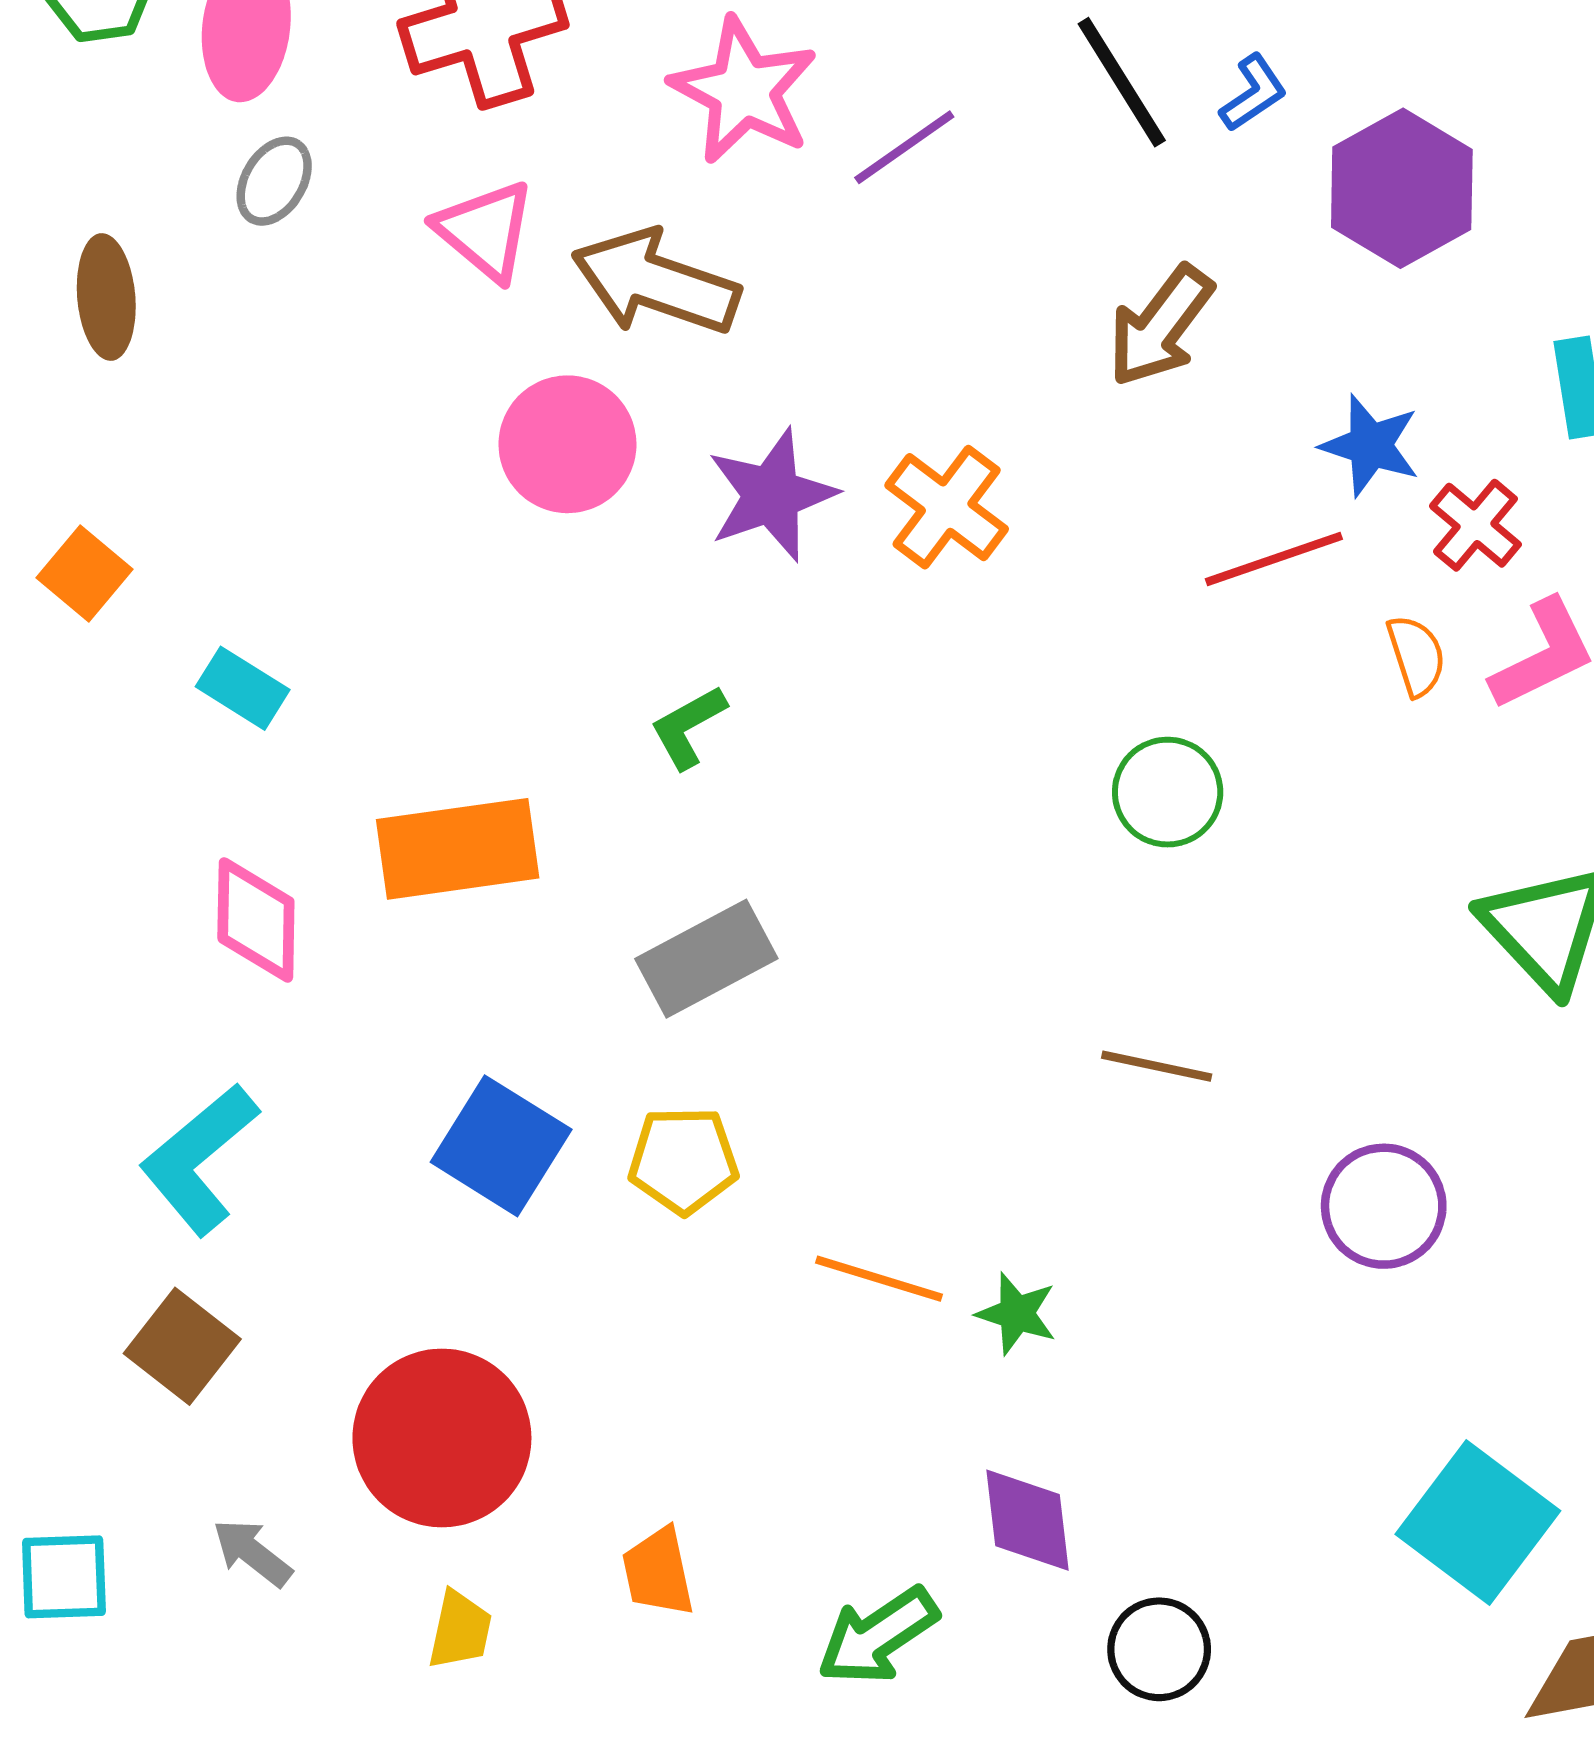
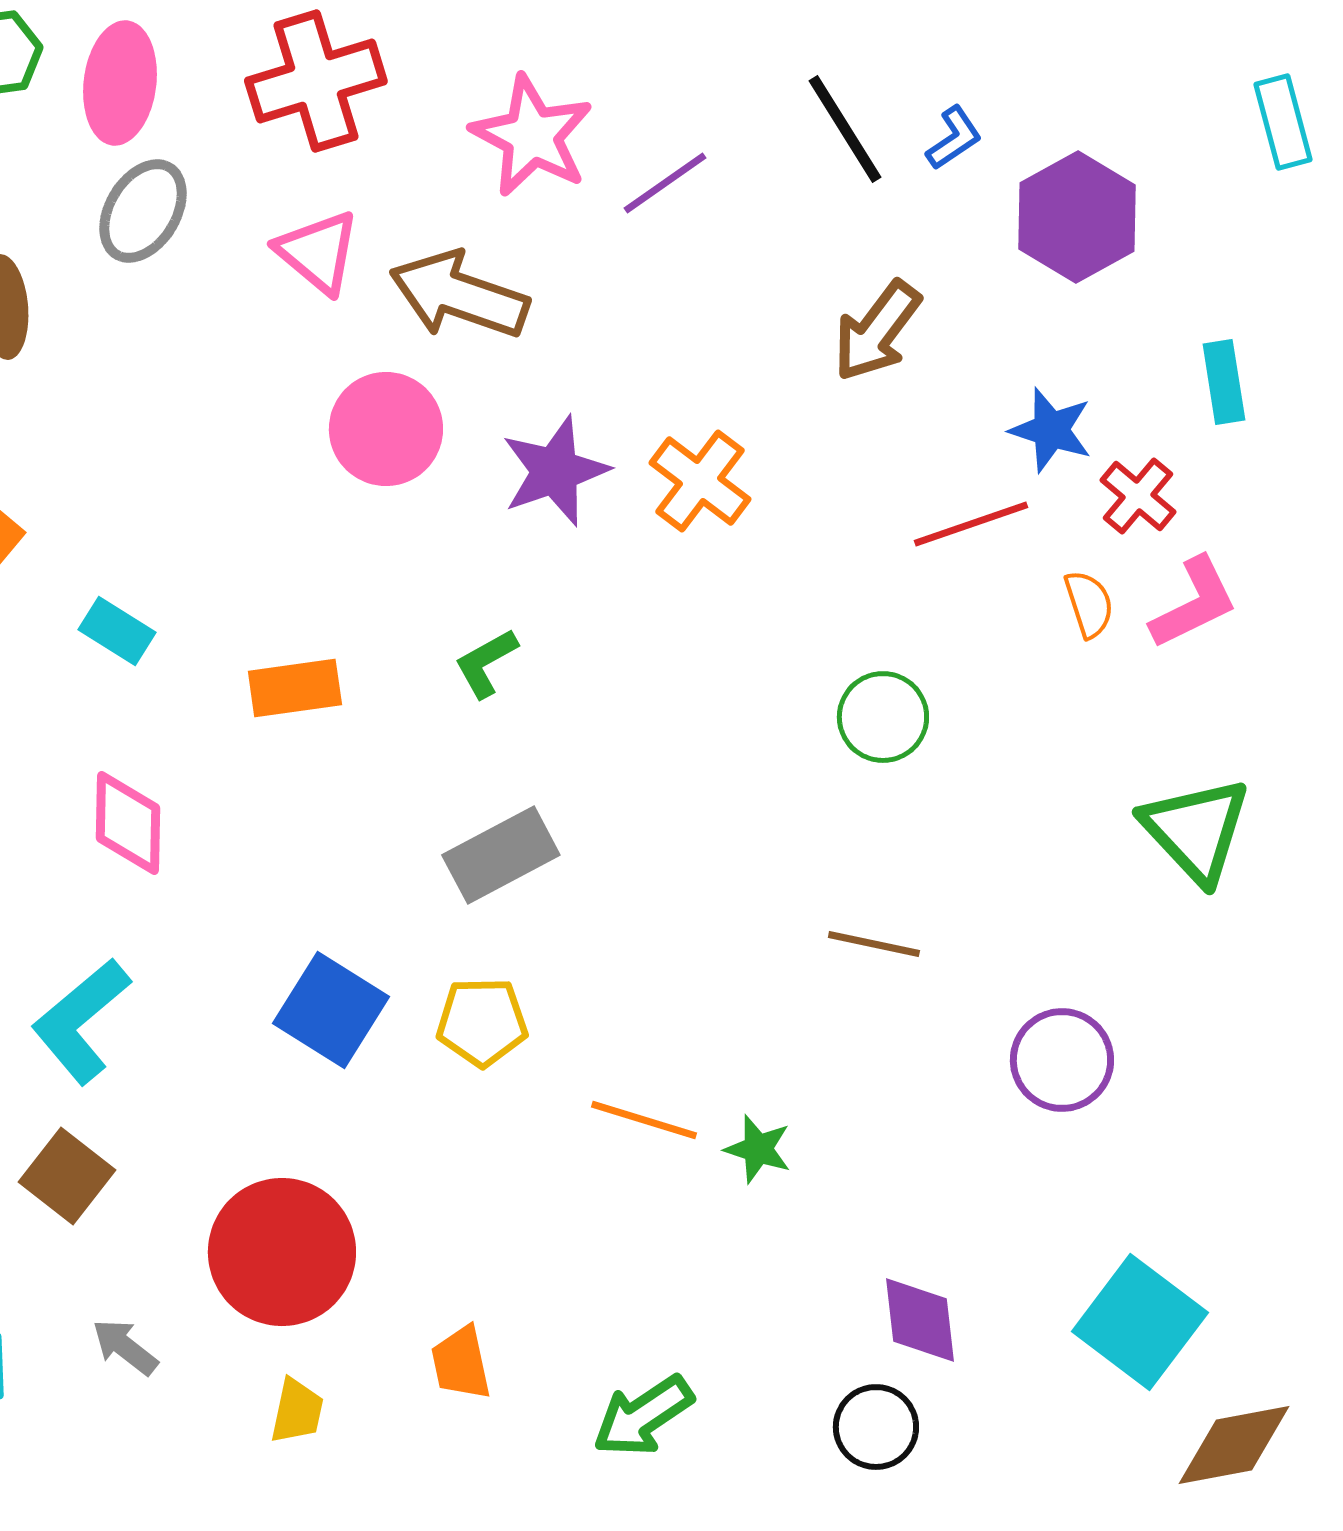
gray ellipse: (274, 181) -> (143, 211), size x1.4
orange rectangle: (458, 849) -> (295, 688), moved, size x0.7
purple diamond: (1027, 1520) -> (920, 1320), moved

